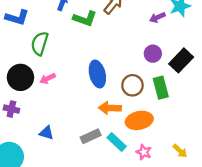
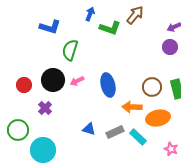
purple circle: (153, 54) -> (170, 47), moved
blue ellipse: (97, 74) -> (108, 85), moved
purple cross: (11, 109) -> (45, 108), turned 32
blue triangle: (46, 133) -> (89, 129), moved
pink star: (144, 152) -> (171, 149), moved

